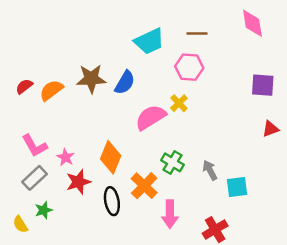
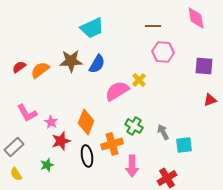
cyan trapezoid: (149, 41) -> (92, 28), moved
pink hexagon: (189, 67) -> (163, 52), moved
gray rectangle: (35, 178) -> (14, 147), moved
orange cross: (144, 186) -> (112, 144), turned 30
green star: (44, 210) -> (47, 165), moved

